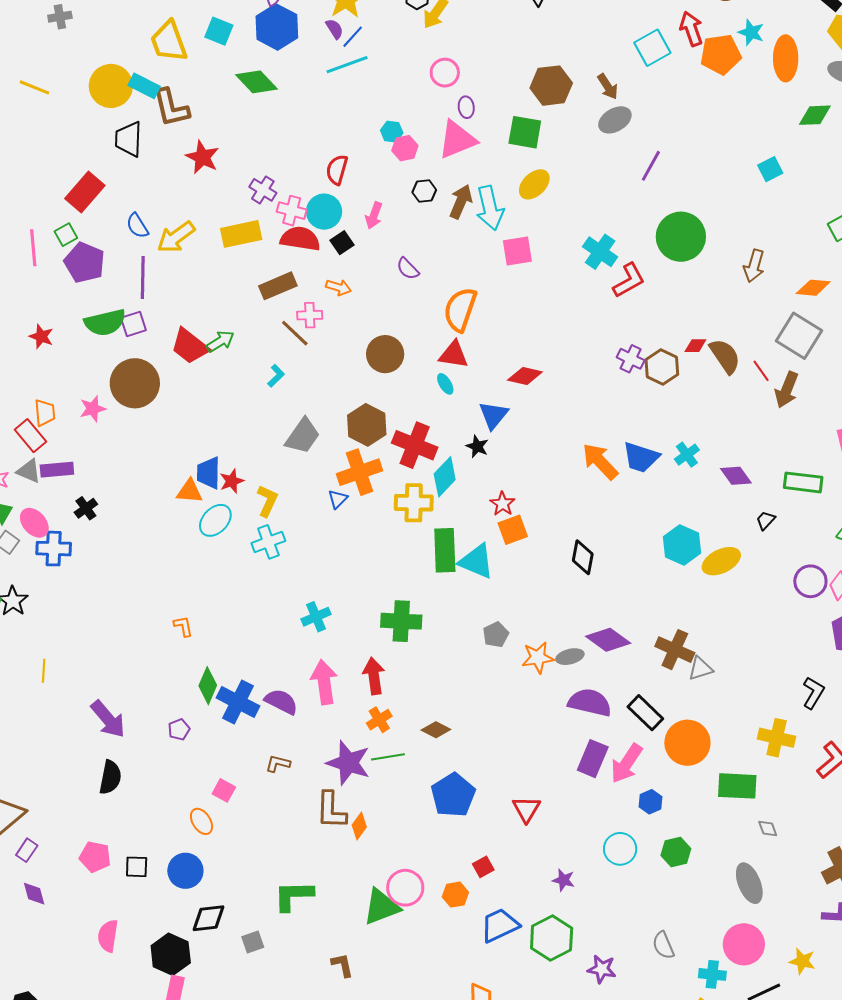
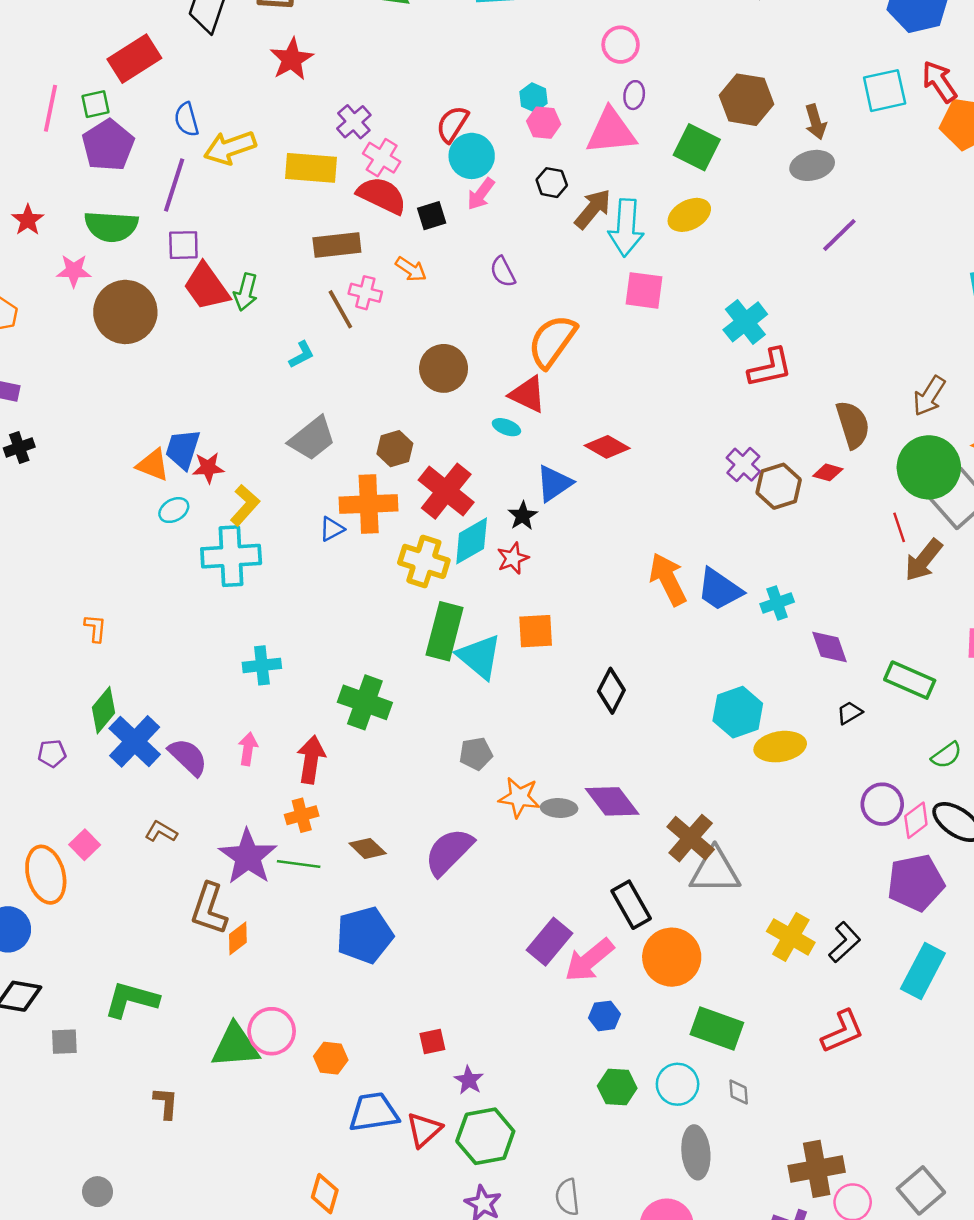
red arrow: (691, 29) -> (939, 82), turned -32
cyan circle: (324, 212) -> (472, 156), moved
green circle: (681, 237) -> (929, 467), moved
purple square: (133, 324) -> (183, 245), moved
green arrow: (220, 341) -> (246, 292), turned 120
brown semicircle: (725, 356) -> (853, 425), moved
cyan ellipse: (445, 384) -> (506, 427), turned -55
pink star: (93, 409) -> (74, 271), moved
brown hexagon: (367, 425) -> (395, 449), size x0.7
red star: (503, 504) -> (513, 558), moved
cyan ellipse: (215, 520) -> (174, 510), size x0.7
cyan cross: (268, 542) -> (231, 556), size x1.4
gray triangle: (700, 669) -> (715, 871), size x1.6
pink arrow: (324, 682) -> (248, 749), size x0.6
purple semicircle: (590, 702) -> (449, 852), moved, turned -75
yellow cross: (777, 738) -> (791, 937), moved
red triangle: (526, 809) -> (424, 1130), moved
orange ellipse: (201, 821) -> (46, 875), size x1.6
cyan circle: (620, 849) -> (678, 1084), moved
red square: (483, 867) -> (432, 1041), moved
green hexagon: (552, 938) -> (485, 1136), moved

